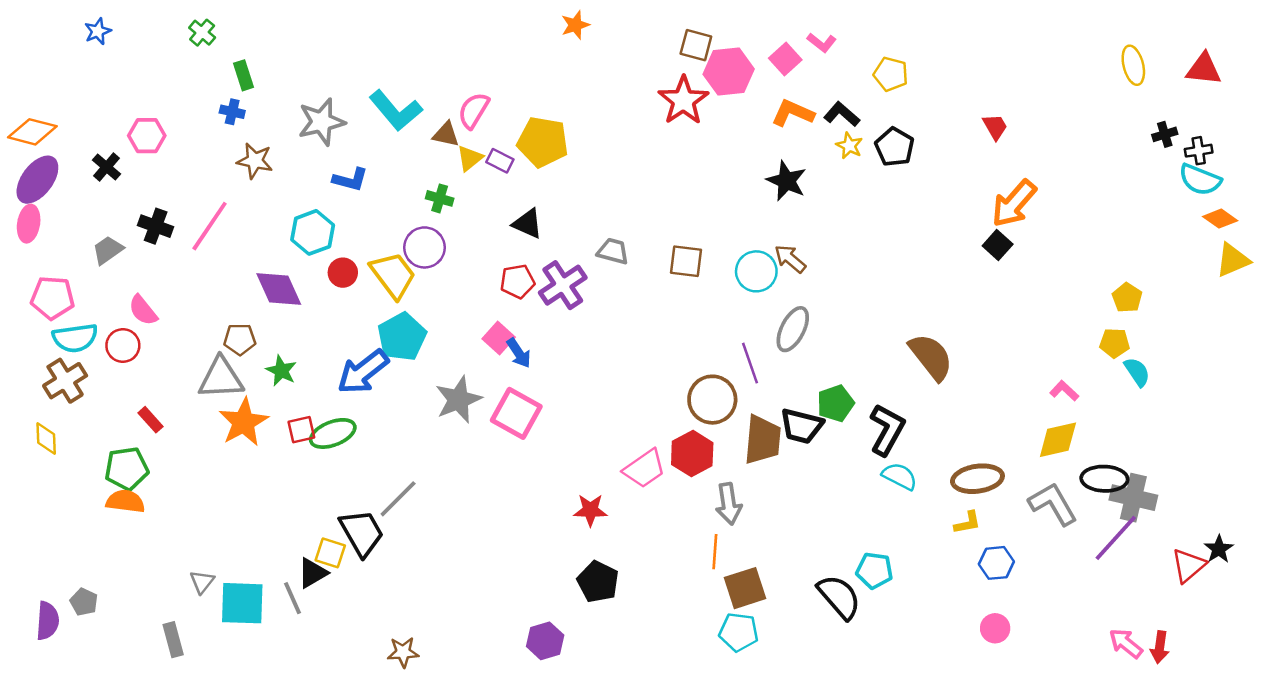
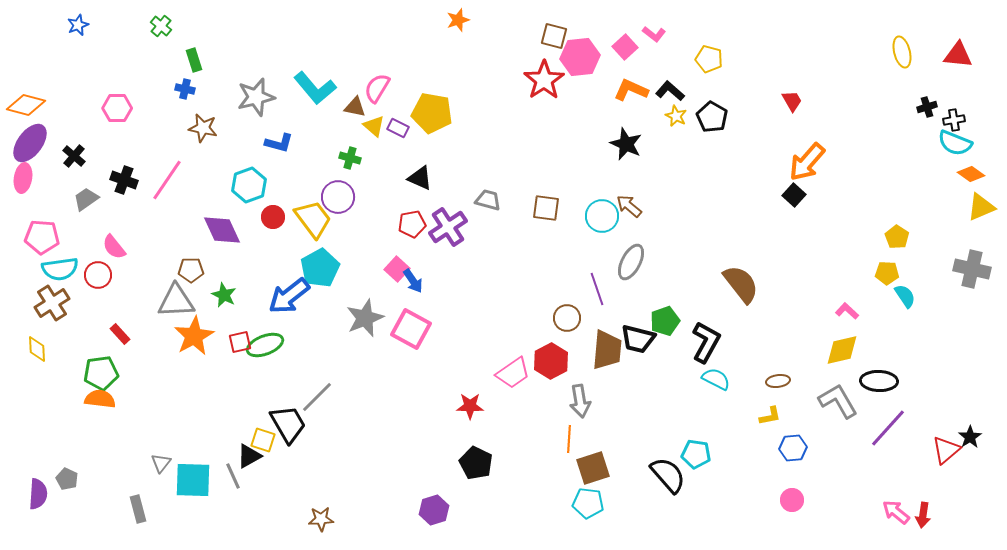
yellow triangle: (470, 158) -> (374, 126), turned -40
black cross: (107, 167) -> (74, 156), moved
brown circle: (712, 400) -> (567, 318), size x0.7
brown ellipse: (977, 479) -> (778, 381), size x0.6
gray cross: (1133, 498) -> (972, 269), moved

